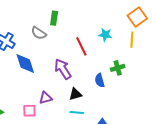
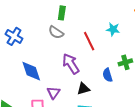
gray semicircle: (39, 33) -> (56, 32), moved
blue diamond: (25, 64) -> (31, 71), moved
purple triangle: (45, 98) -> (53, 93), turned -40

